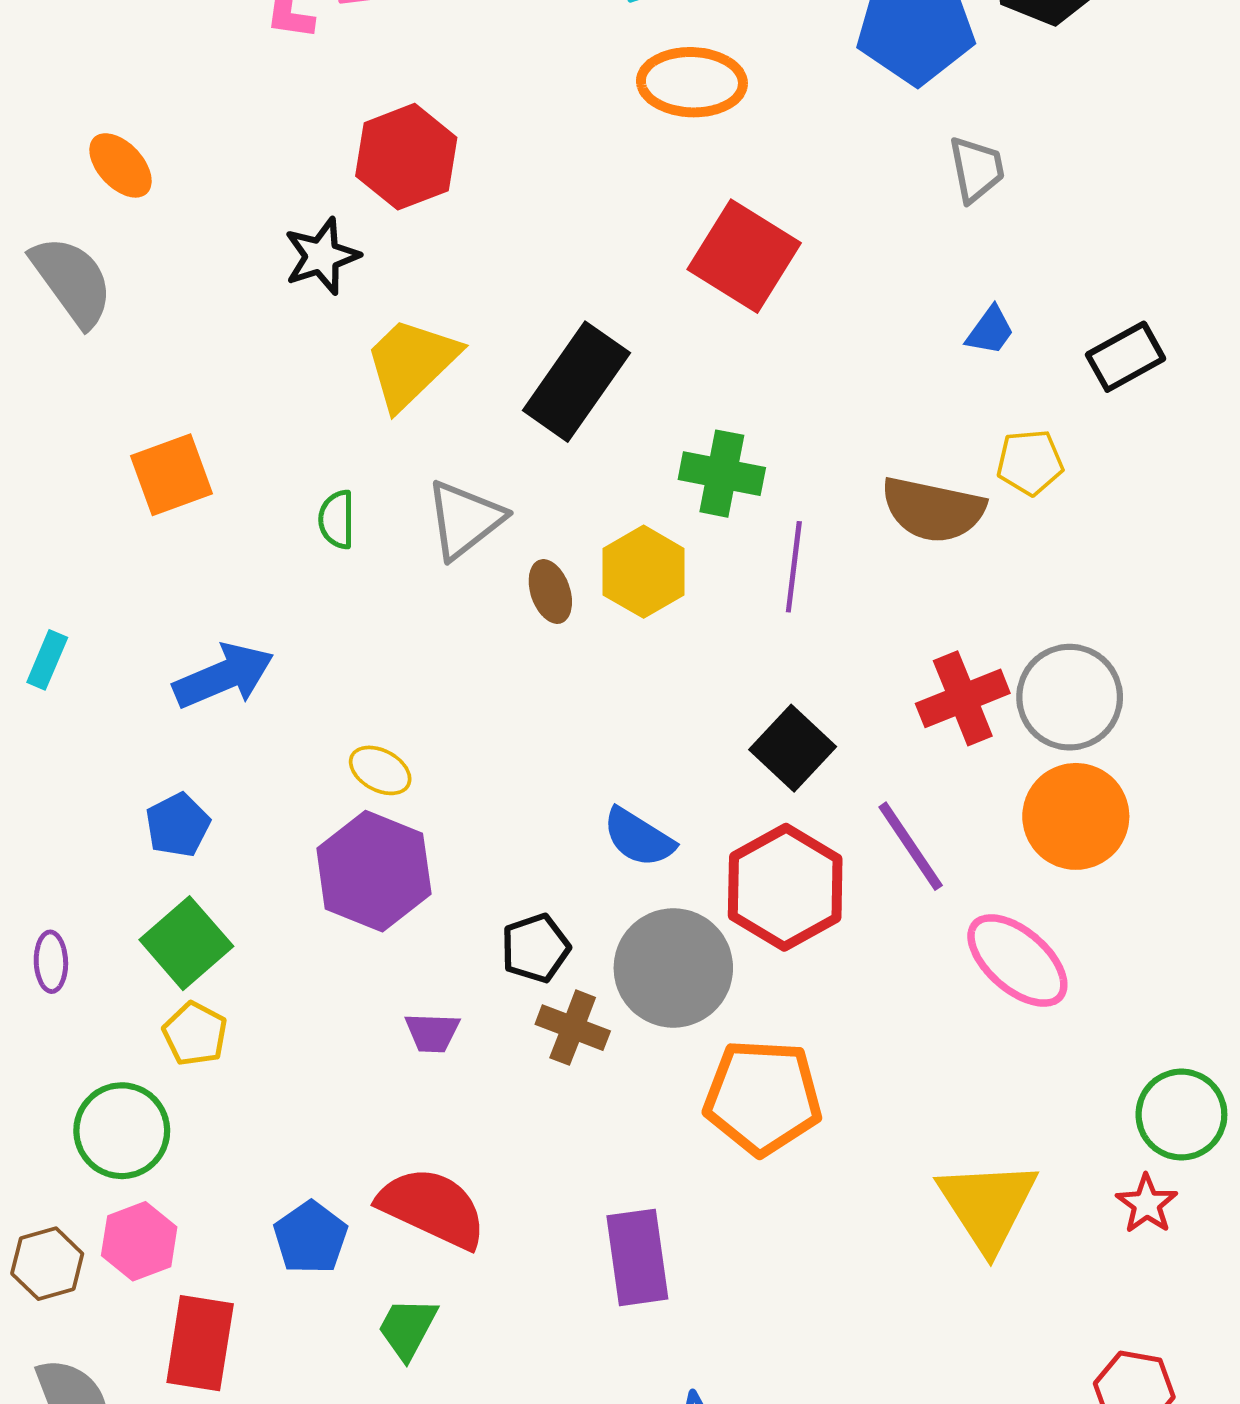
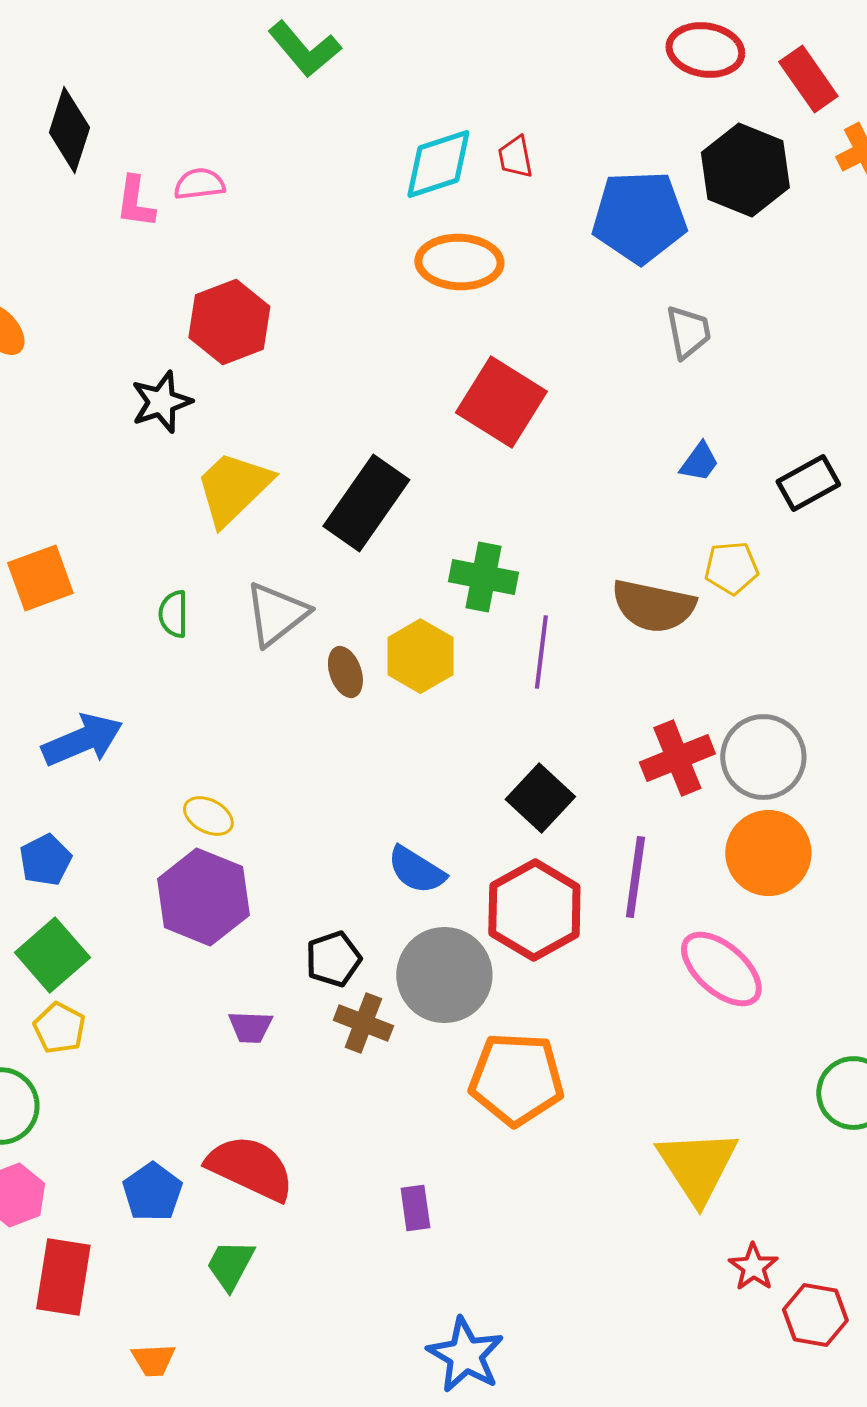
purple line: (911, 846) -> (635, 877), turned 42
red star: (1147, 1204) -> (753, 1267), moved
purple rectangle: (637, 1257) -> (415, 1208), size x0.6

